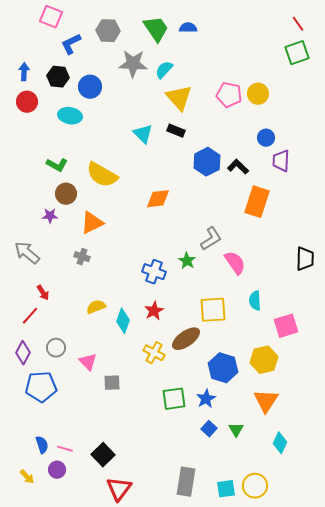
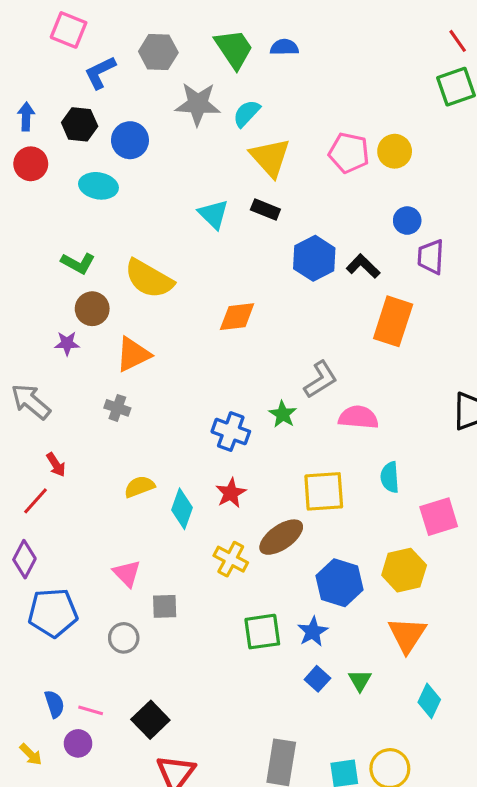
pink semicircle: (235, 263) -> (358, 417), turned -50
gray circle: (56, 348) -> (124, 638), moved

